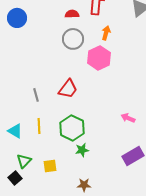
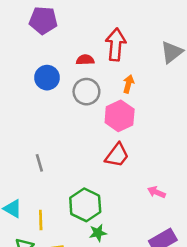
blue circle: (17, 18) -> (47, 78), moved
red trapezoid: (68, 89) -> (117, 155), moved
yellow line: (39, 126) -> (41, 220), moved

